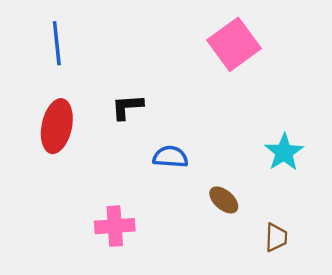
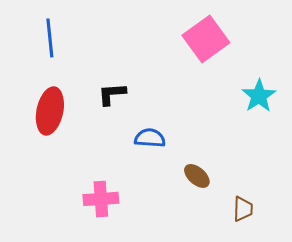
cyan star: (284, 152) -> (259, 96), moved

